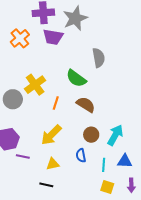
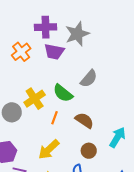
gray semicircle: (99, 58) -> (89, 79), moved, turned 48
green semicircle: (76, 78) -> (63, 93), moved
cyan arrow: (115, 135) -> (118, 137), moved

